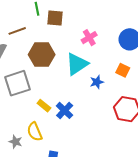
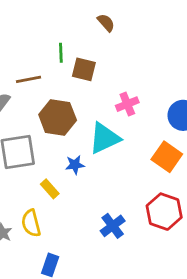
orange square: (123, 70) -> (167, 157), size x1.5
blue star: (97, 82) -> (75, 165), moved
blue cross: (65, 110) -> (113, 226), moved

